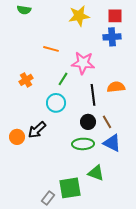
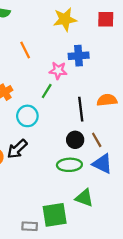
blue cross: (112, 37) -> (79, 56), moved
orange line: (51, 49) -> (25, 50), moved, turned 49
pink star: (83, 63) -> (58, 70), moved, size x0.7
cyan circle: (56, 103) -> (27, 116), moved
gray rectangle: (48, 198) -> (30, 226), turned 56

